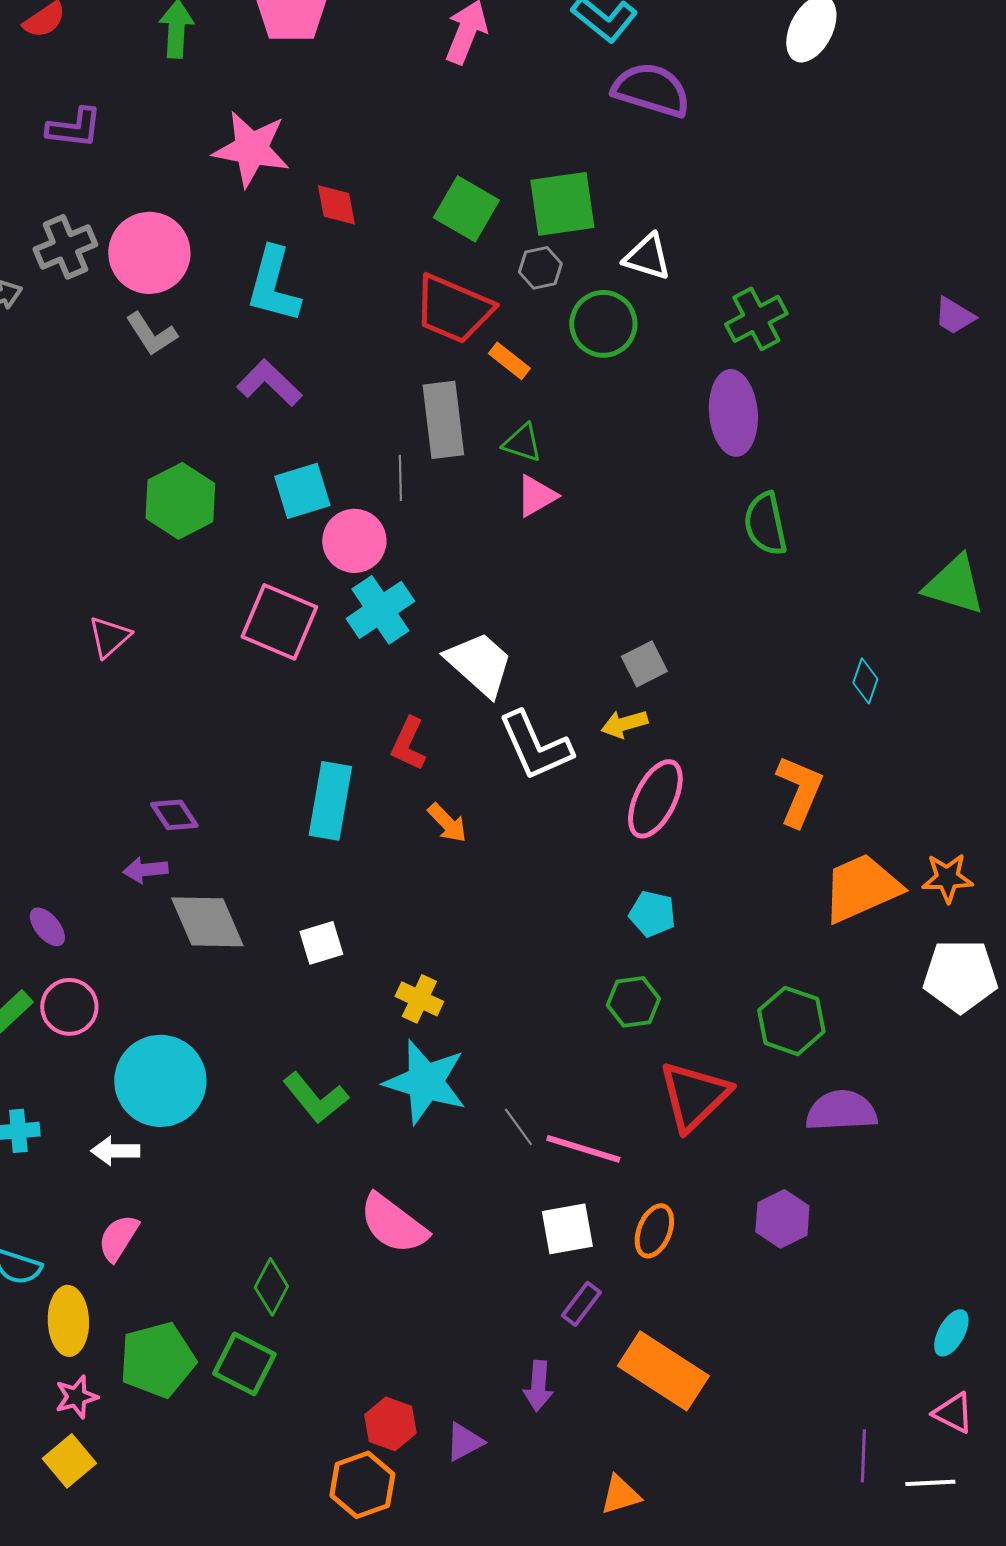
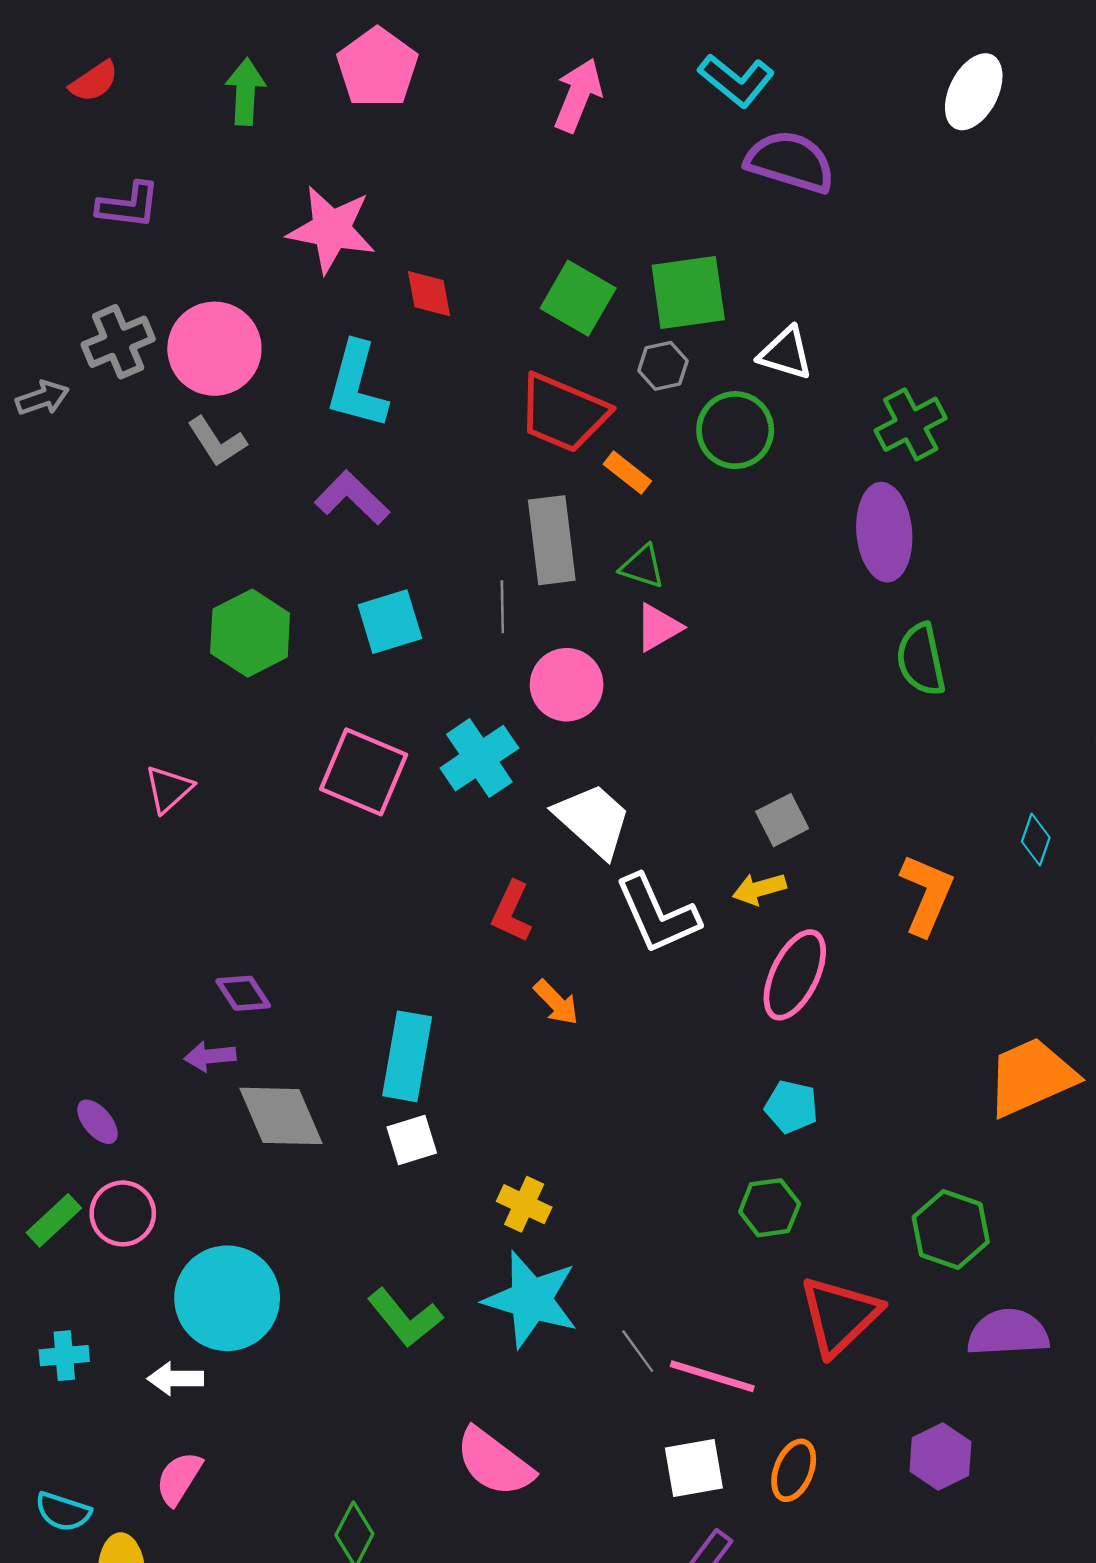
pink circle: (354, 541) -> (567, 685), moved
orange L-shape: (799, 791) -> (927, 895), moved
cyan rectangle: (330, 801) -> (407, 1056), moved

